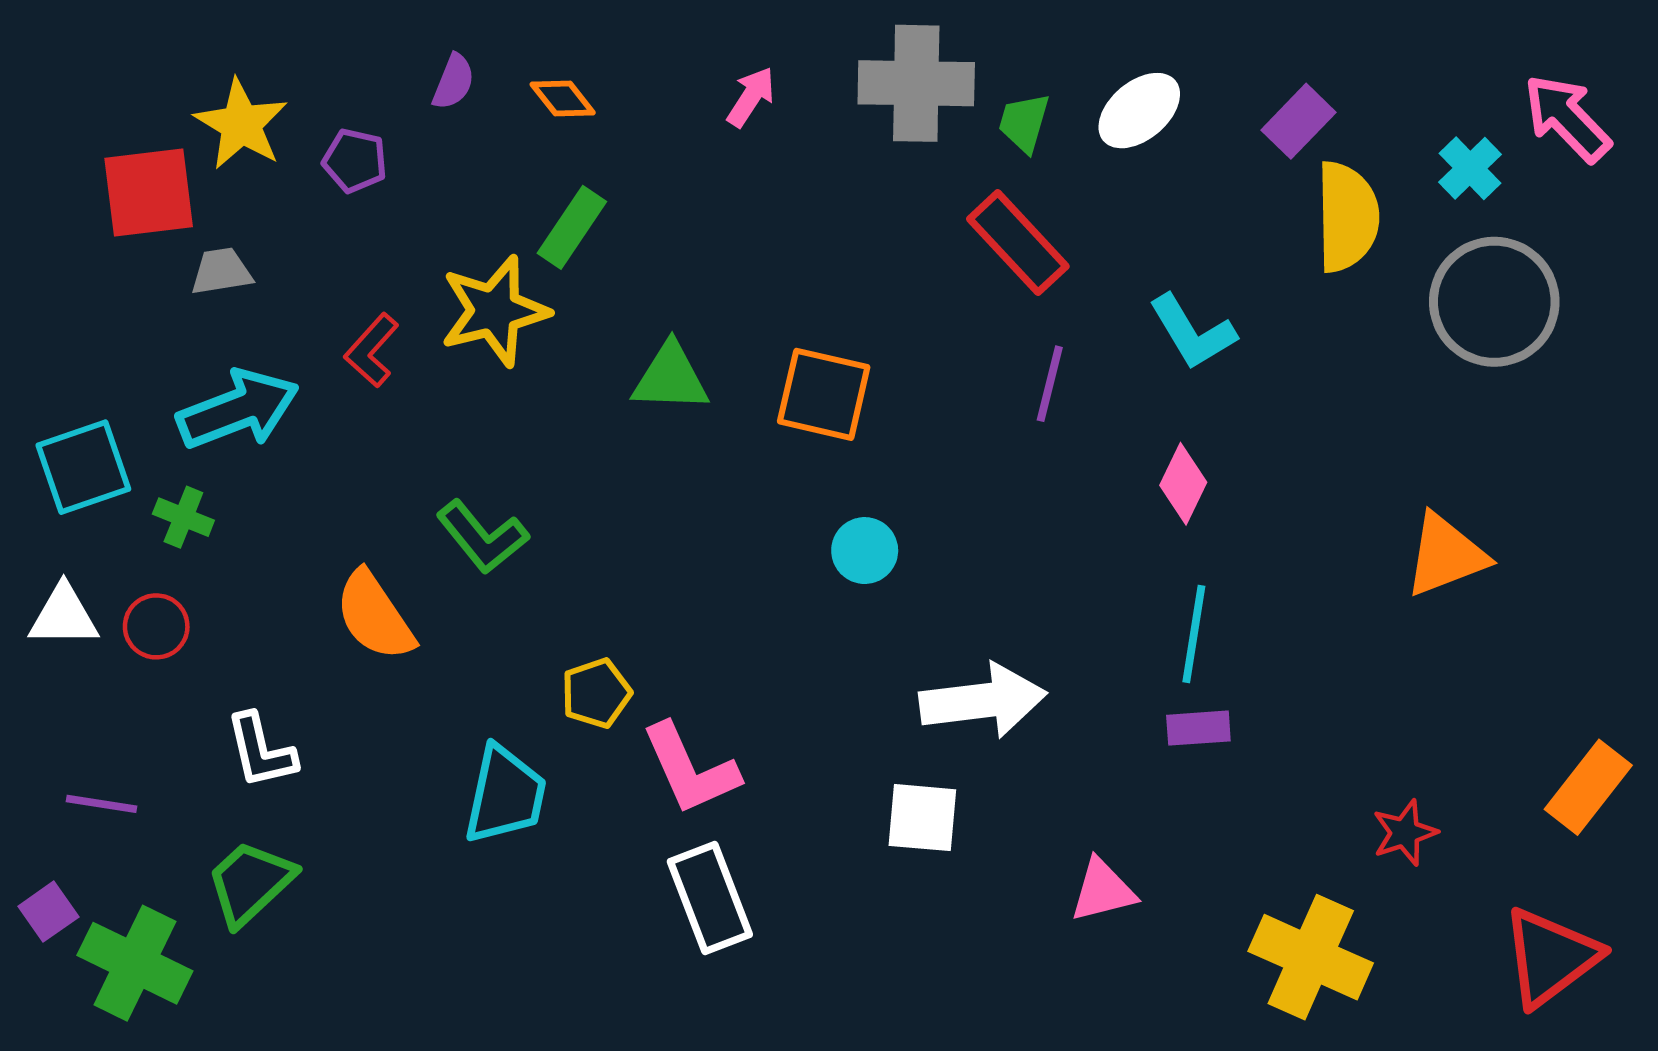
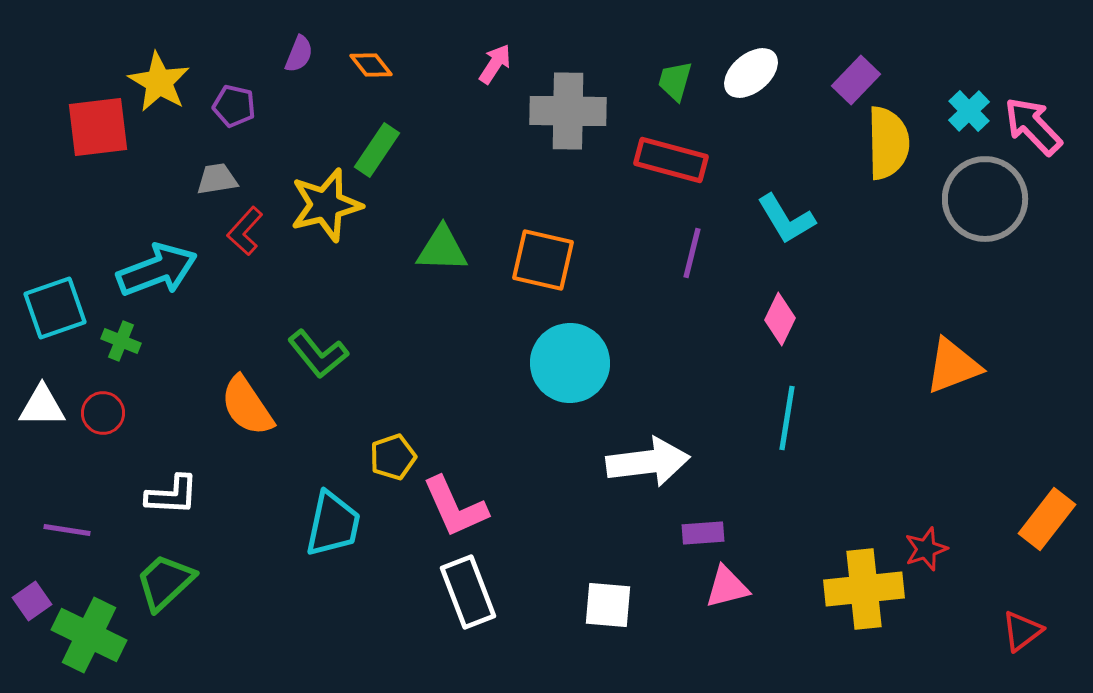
gray cross: (916, 83) -> (568, 111), moved
pink arrow: (1567, 118) -> (1033, 126), moved
red rectangle: (1018, 243) -> (671, 160), turned -32
gray trapezoid: (221, 271) -> (217, 179), moved
cyan circle: (865, 551) -> (570, 363), size x1.8
purple rectangle: (1198, 728) -> (703, 533), moved
white L-shape: (261, 751) -> (172, 495), turned -74
white square: (922, 818) -> (608, 605), moved
yellow cross: (1311, 957) -> (864, 589), moved, turned -30
red triangle: (1550, 957) -> (1022, 631), size x0.6

